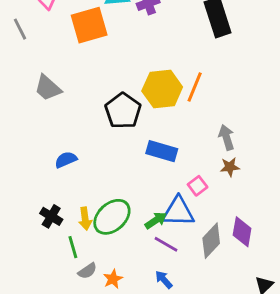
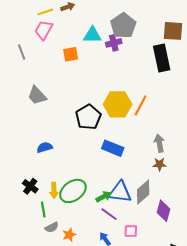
orange square: (89, 25) -> (71, 54), size x0.6
pink square: (198, 186) -> (131, 231), moved, turned 32
gray diamond: (211, 241) -> (143, 192), moved

